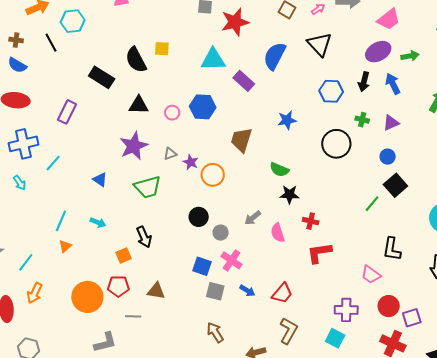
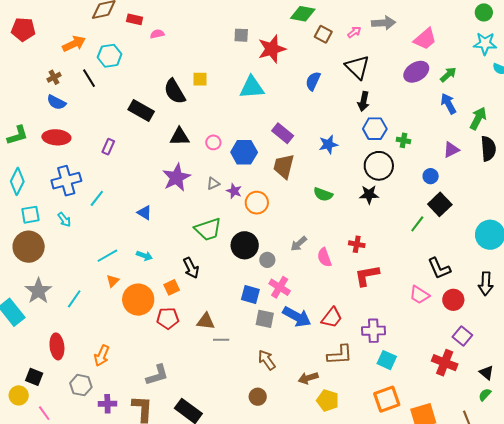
brown cross: (16, 40) -> (54, 77), turned -32
blue semicircle: (275, 56) -> (313, 81), size x0.7
green arrow: (410, 56) -> (448, 75), turned -30
purple rectangle: (244, 81) -> (283, 133), moved
black arrow: (364, 82) -> (363, 101), moved
blue arrow: (393, 84) -> (448, 104), moved
blue hexagon: (331, 91) -> (375, 129), moved
blue hexagon: (203, 107) -> (244, 152), moved
purple rectangle: (67, 112) -> (108, 147), size x0.7
purple triangle: (391, 123) -> (451, 150), moved
green trapezoid: (148, 187) -> (208, 229), moved
black star: (289, 194) -> (369, 195), moved
black circle: (199, 217) -> (245, 245), size x1.4
cyan line: (61, 221) -> (107, 256), turned 40
black L-shape: (392, 249) -> (439, 268), turned -30
blue arrow: (247, 291) -> (297, 317), size x1.8
orange arrow: (35, 293) -> (102, 356), moved
orange circle: (87, 297) -> (138, 300), moved
red circle: (389, 306) -> (453, 300), moved
purple cross: (346, 310) -> (373, 331), moved
gray line: (133, 316) -> (221, 340), moved
purple square: (412, 318) -> (462, 336), turned -30
brown L-shape: (289, 331) -> (340, 355), turned 60

